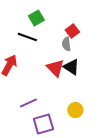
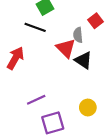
red square: (72, 31) -> (96, 21), moved
red triangle: (55, 68) -> (66, 48), moved

